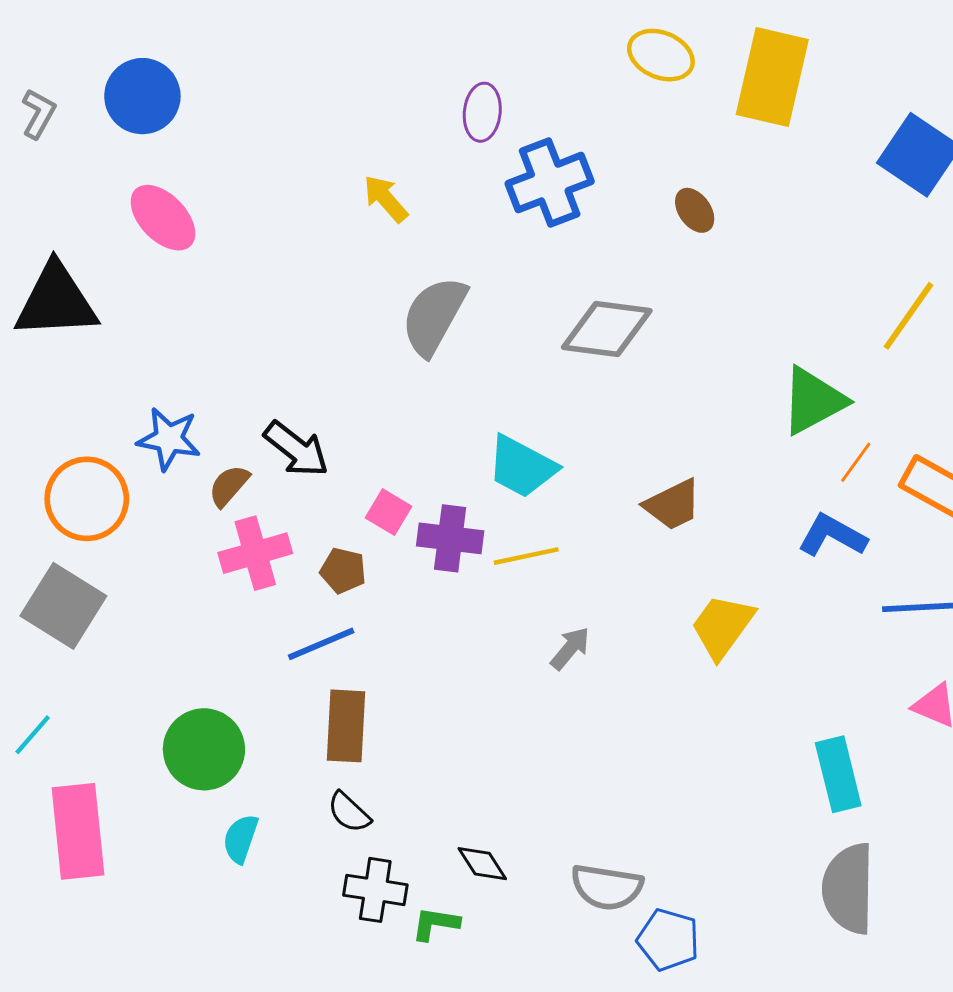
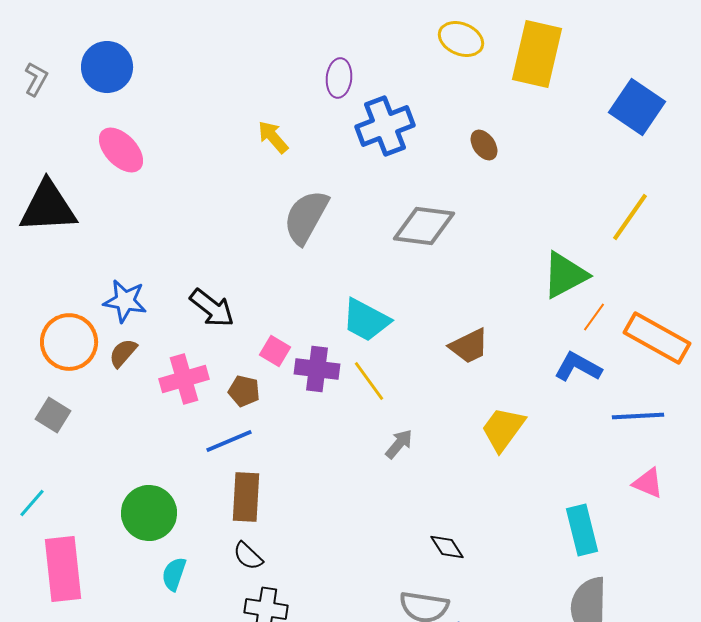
brown semicircle: (229, 486) -> (123, 353), moved
yellow line: (526, 556) -> (369, 381), turned 66
gray square: (63, 606) -> (53, 415), size x0.6
black diamond: (482, 864) -> (447, 547), moved

